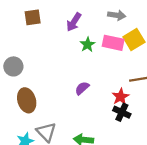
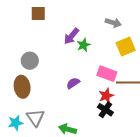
purple arrow: (74, 22) -> (71, 36), moved
pink rectangle: (113, 43) -> (107, 74), moved
gray circle: (13, 66) -> (30, 61), moved

